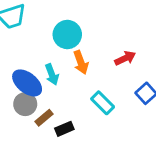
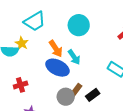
orange arrow: (81, 62) -> (56, 49), moved
gray circle: (25, 104) -> (66, 97), moved

